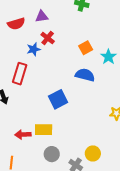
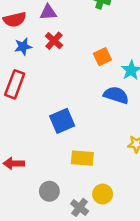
blue star: (34, 49) -> (23, 47), moved
blue semicircle: (85, 75) -> (116, 95), moved
yellow rectangle: (44, 130) -> (82, 158), moved

